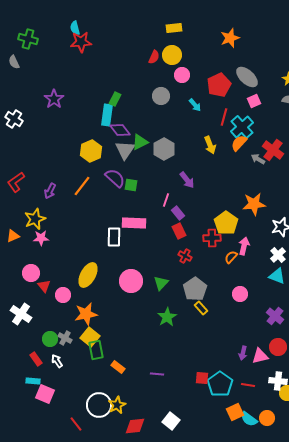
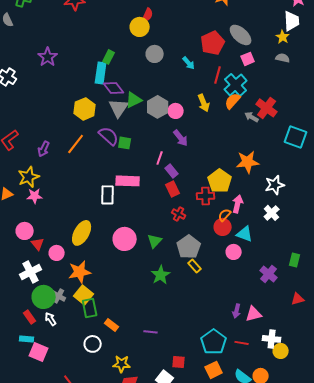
yellow circle: (172, 55) -> (140, 27), moved
pink circle: (182, 75) -> (176, 111), moved
cyan triangle: (277, 276) -> (245, 234), moved
white cross: (21, 314) -> (31, 272), moved, turned 30
green circle: (50, 339) -> (44, 297), size x1.5
red circle: (278, 347) -> (223, 227), moved
red square: (202, 378) -> (179, 362), moved
white circle: (99, 405) -> (93, 344), moved, size x0.7
yellow star: (117, 405) -> (122, 364), moved, turned 30
orange square: (235, 412) -> (214, 370), moved

